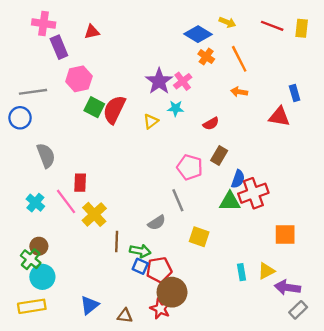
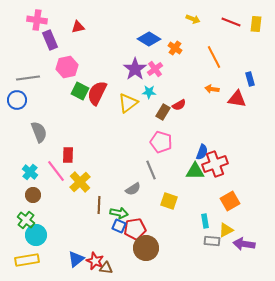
blue diamond: (198, 34) -> (149, 39), moved
orange line: (239, 59) -> (214, 57), moved
orange arrow: (239, 92) -> (212, 89), moved
yellow triangle: (151, 121) -> (128, 103), size x1.5
brown rectangle: (219, 155) -> (163, 112), moved
orange square: (285, 234) -> (230, 201), moved, turned -30
brown circle: (39, 246) -> (33, 195), moved
cyan rectangle: (242, 272) -> (205, 221), moved
red star: (160, 309) -> (95, 261), moved
gray rectangle: (298, 310) -> (212, 241), moved, turned 49

